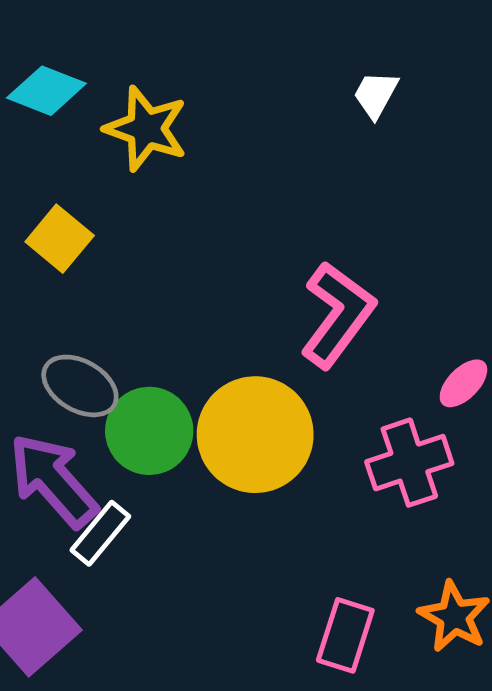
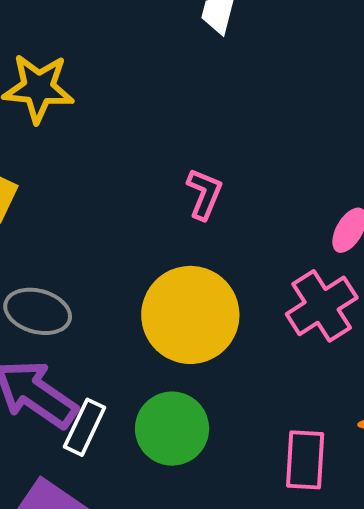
pink L-shape: (338, 315) -> (204, 194), moved, size x0.6
green circle: (149, 431) -> (172, 429), moved

